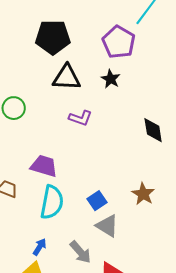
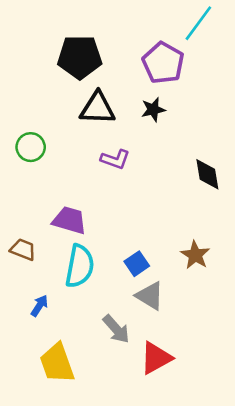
black star: (111, 79) -> (153, 110), turned 30
blue arrow: (40, 247) -> (39, 306), moved

